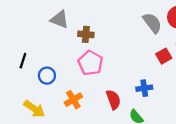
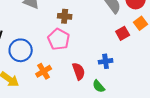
brown cross: (86, 34) -> (65, 16), moved
blue circle: (47, 76) -> (21, 50), size x1.5

